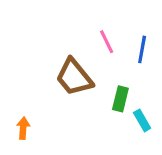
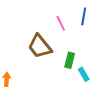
blue line: (142, 49) -> (84, 16), moved

